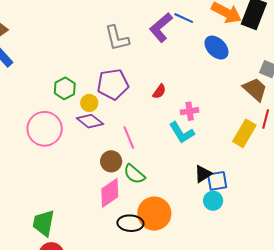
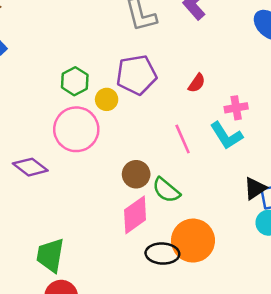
purple diamond: (90, 121) -> (30, 167), moved
pink circle: (45, 129) -> (76, 129), moved
pink line: (129, 137) -> (183, 139), moved

